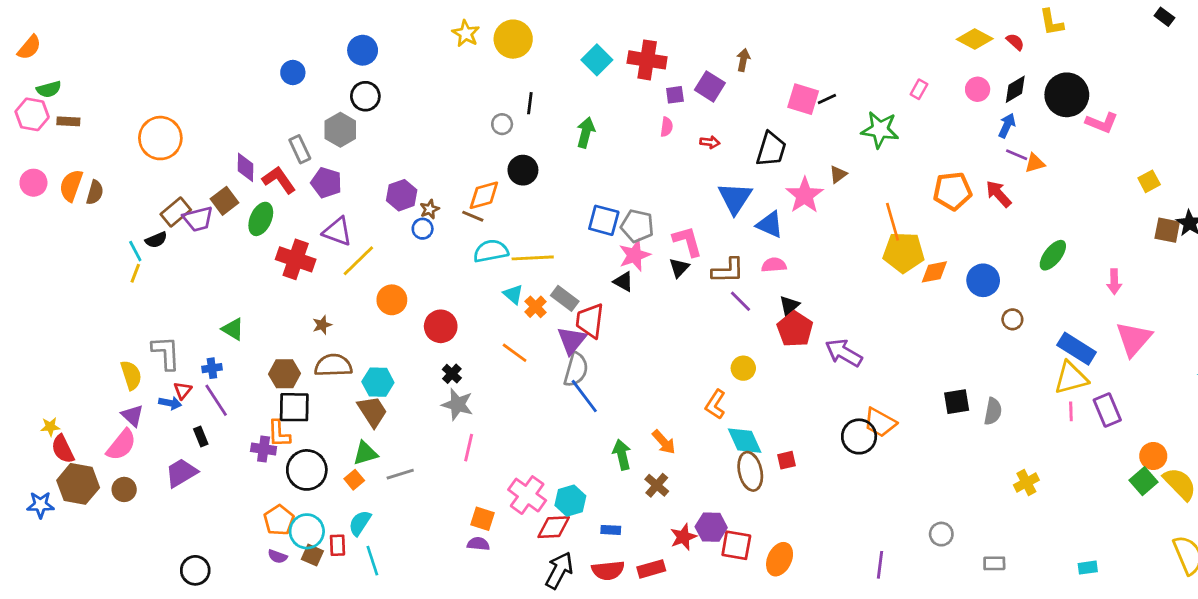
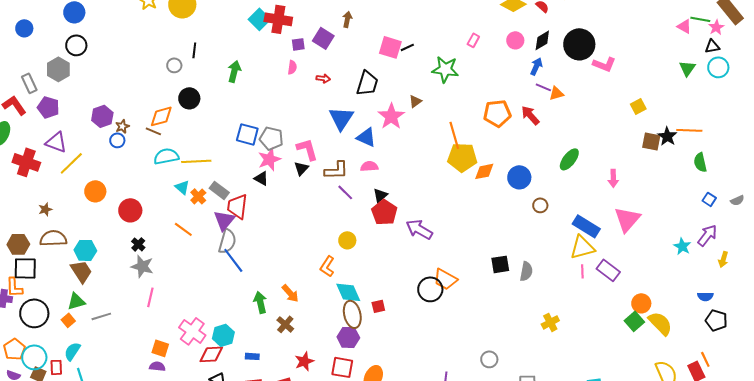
cyan square: (597, 60) -> (259, 19), moved
purple rectangle: (1107, 410) -> (608, 270), turned -30
purple hexagon: (711, 527) -> (348, 337), moved

